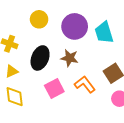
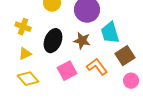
cyan trapezoid: (104, 33) -> (110, 33), moved
yellow diamond: (15, 97) -> (28, 79), turned -35

